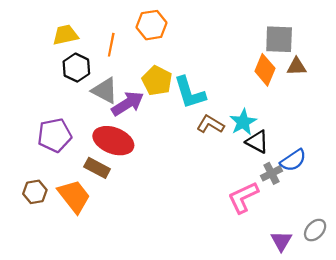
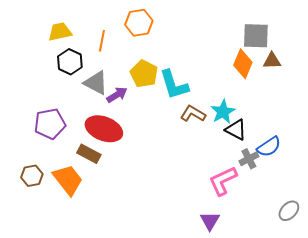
purple arrow: (128, 104) -> (117, 95), size x0.7
purple triangle: (281, 241) -> (210, 221), moved

